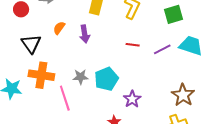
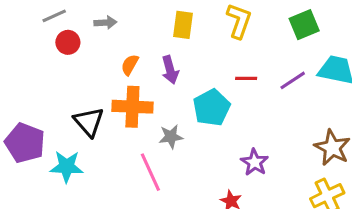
black triangle: (31, 44) -> (89, 122), moved
orange cross: (41, 75) -> (132, 107), moved
cyan pentagon: (106, 79) -> (212, 108), moved

